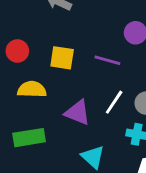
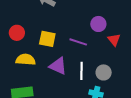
white line: (114, 102) -> (82, 71), turned -36
purple triangle: (78, 113) -> (58, 66), moved

